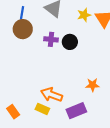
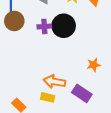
black circle: (70, 42) -> (64, 26), size x1.5
purple rectangle: (76, 111) -> (82, 93), turned 66

